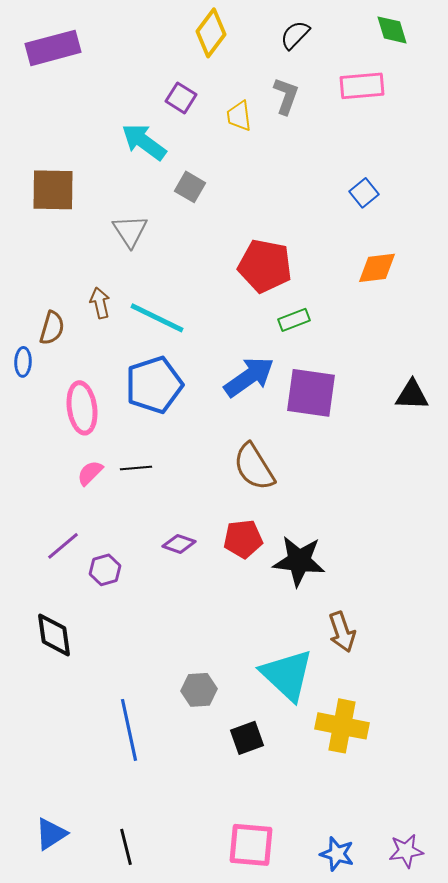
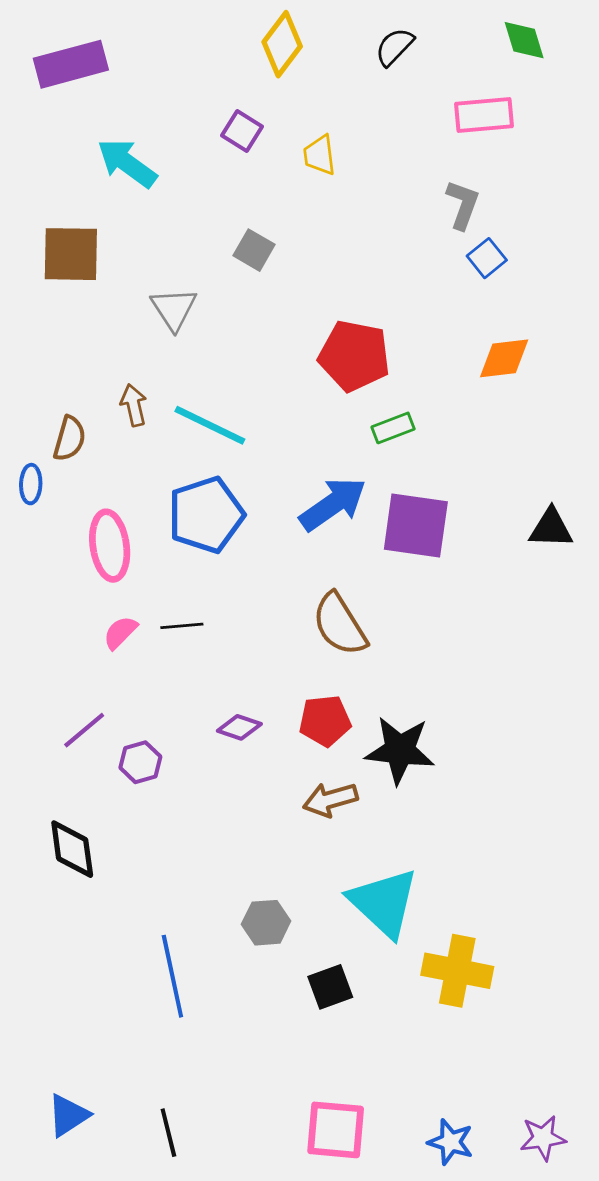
gray L-shape: (286, 96) -> (463, 205), moved
cyan arrow: (144, 142) -> (127, 163), moved
brown arrow: (342, 632) -> (330, 800), moved, turned 93

